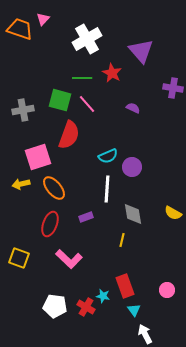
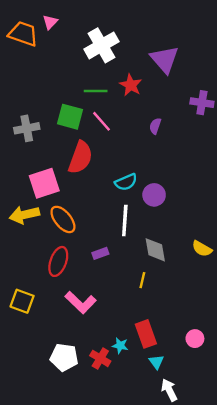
purple semicircle: (133, 108) -> (155, 126), turned -96
yellow arrow: (21, 184) -> (24, 215), size x1.4

